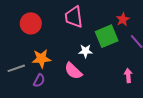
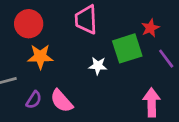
orange star: (41, 59) -> (40, 57), moved
pink semicircle: (73, 71) -> (62, 101), moved
pink arrow: (128, 75) -> (152, 102), size x1.5

